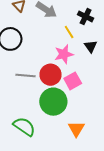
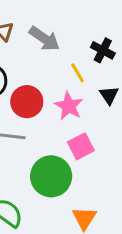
pink star: (64, 54) -> (69, 106), turned -30
red circle: (51, 75) -> (27, 102), moved

